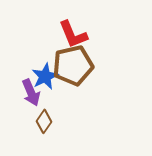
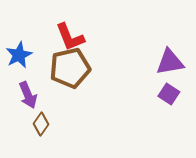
blue star: (45, 76) -> (19, 55), moved

